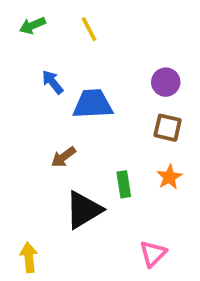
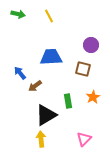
green arrow: (32, 25) -> (18, 14), turned -144
blue arrow: (53, 82) -> (20, 73), moved
brown square: (168, 128) -> (83, 69), moved
yellow arrow: (29, 257) -> (41, 139), moved

